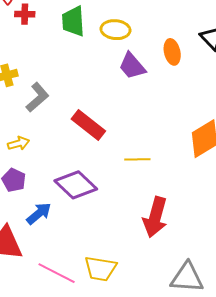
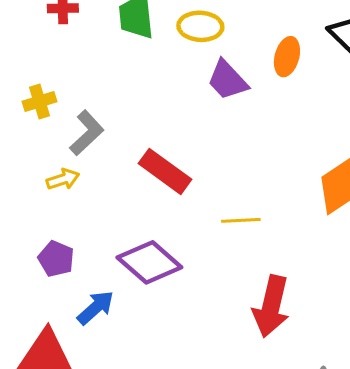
orange ellipse: (172, 52) -> (287, 57), turned 30
yellow arrow: (18, 143) -> (63, 179), moved

